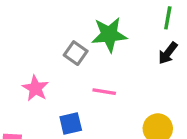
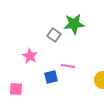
pink line: (104, 92) -> (68, 66), moved

